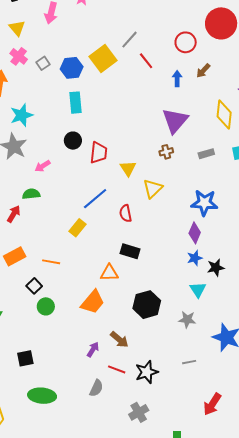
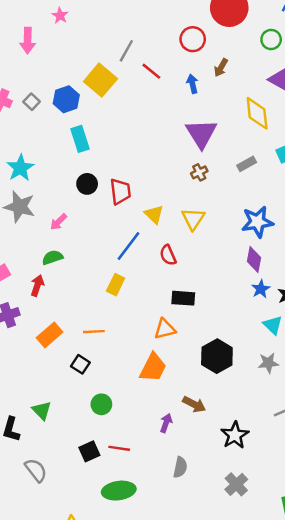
yellow triangle: (128, 168) -> (154, 214), moved
green circle: (46, 306) -> (101, 404), moved
red line: (117, 369) -> (119, 448), moved

